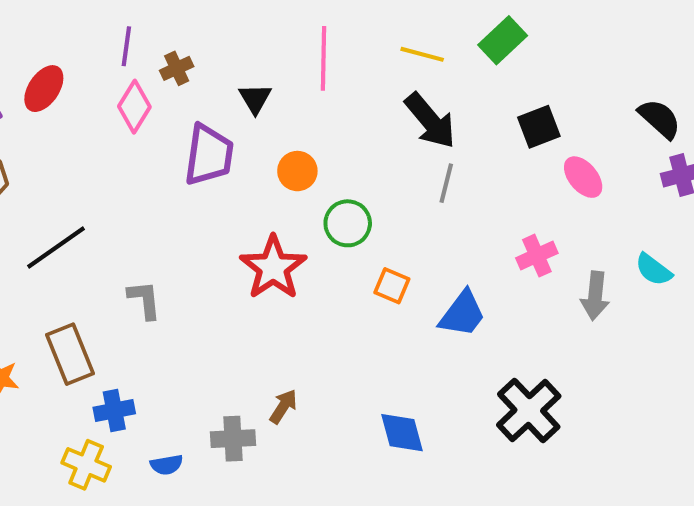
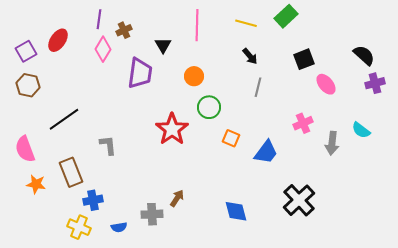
black arrow: (430, 121) -> (250, 56), size x0.6
orange circle: (297, 171) -> (194, 76), moved

